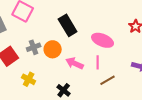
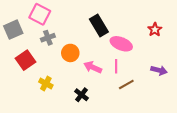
black rectangle: (68, 25) -> (99, 25), moved
gray cross: (34, 47) -> (48, 38), moved

